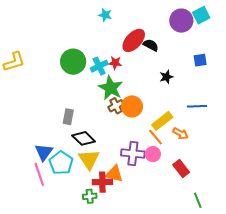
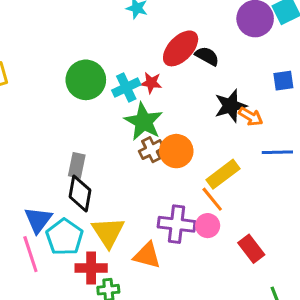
black star: (166, 77) -> (231, 106), size x1.5
orange arrow: (180, 134) -> (251, 117), moved
black diamond: (84, 138) -> (80, 193), moved, turned 55
red cross: (102, 182) -> (91, 268), moved

